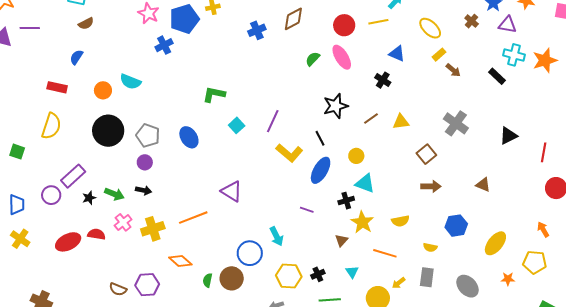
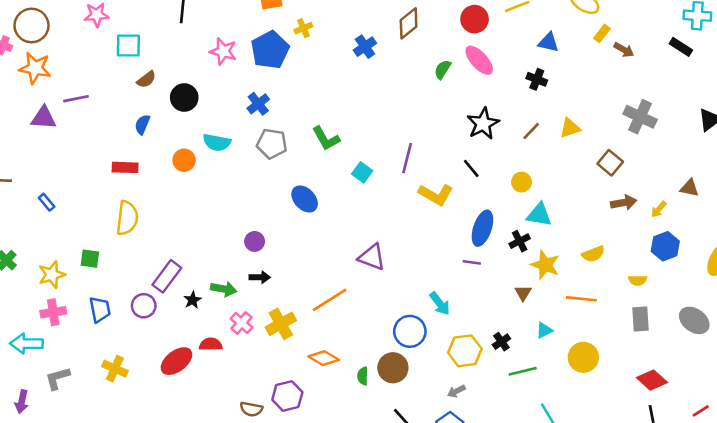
blue cross: (164, 45) -> (258, 104), moved
green L-shape: (214, 94) -> (326, 138), turned -120
black circle: (108, 131) -> (184, 98), moved, size x0.7
gray pentagon: (148, 135) -> (272, 144), moved
blue ellipse: (321, 170) -> (482, 228), moved
blue trapezoid: (17, 205) -> (100, 309), moved
cyan triangle: (352, 272) -> (544, 330), turned 48
yellow arrow: (399, 283) -> (659, 209), moved

